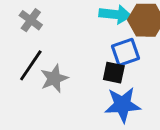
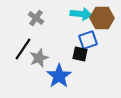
gray cross: (31, 20) -> (36, 18), moved
blue star: (123, 105) -> (59, 76), moved, turned -30

